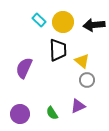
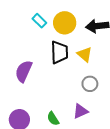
yellow triangle: (82, 61) -> (85, 54), moved

